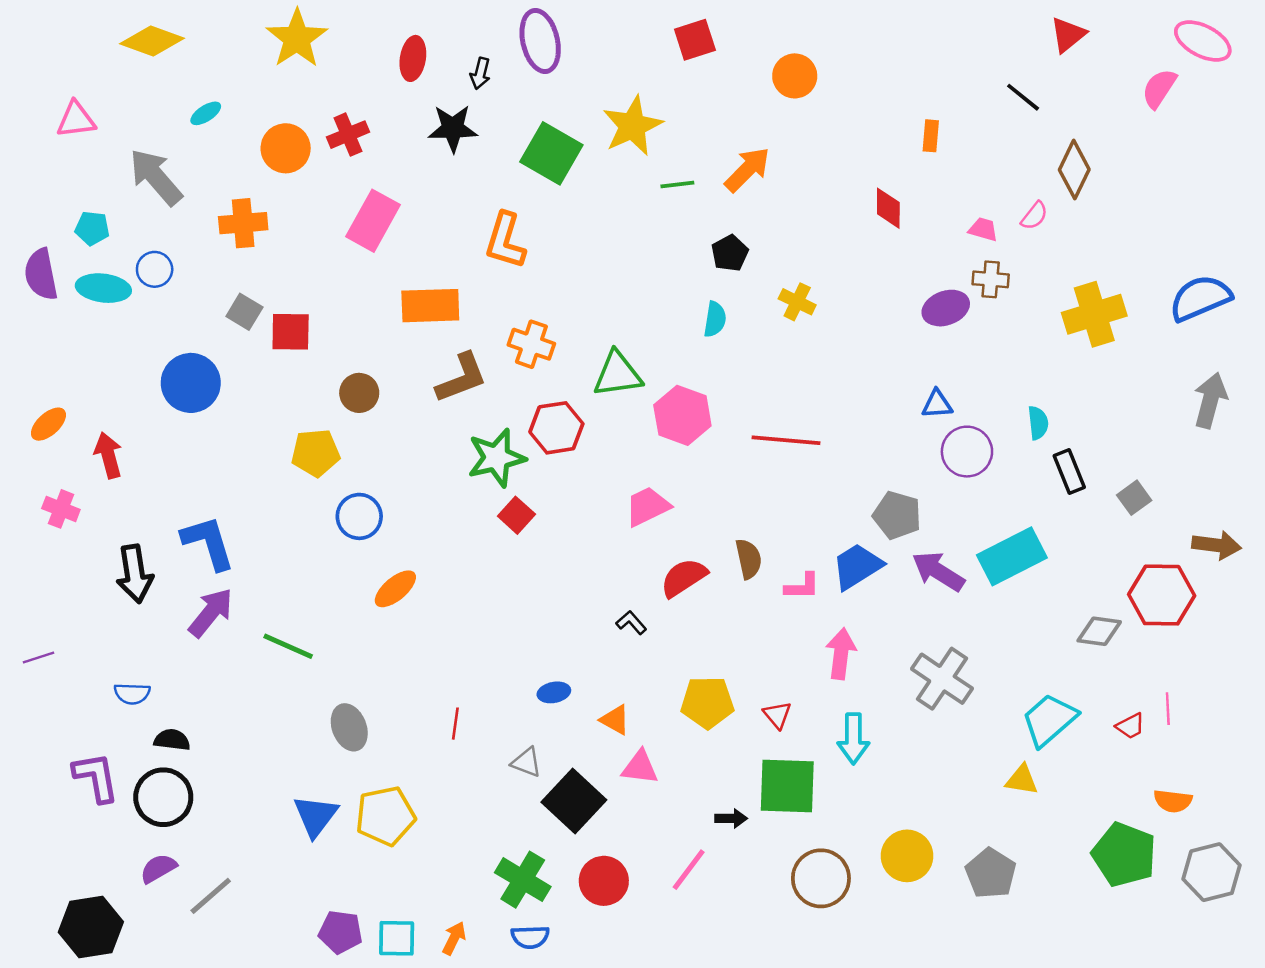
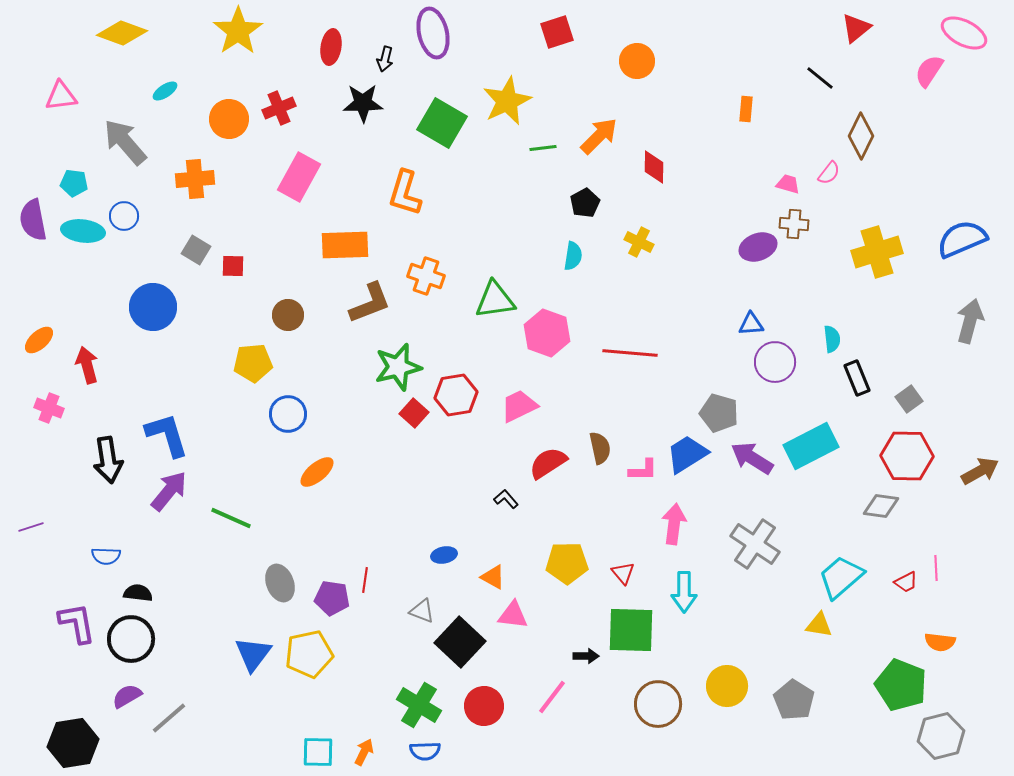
red diamond: (888, 208) -> (654, 167), moved
red square: (291, 332) -> (233, 266), size x0.7
red hexagon: (556, 428) -> (456, 395), moved
brown arrow: (1217, 545) -> (980, 471), moved, turned -36
red hexagon: (1162, 595) -> (907, 456), moved
gray hexagon: (1212, 872) -> (941, 736), moved
purple pentagon: (340, 932) -> (332, 598), moved

